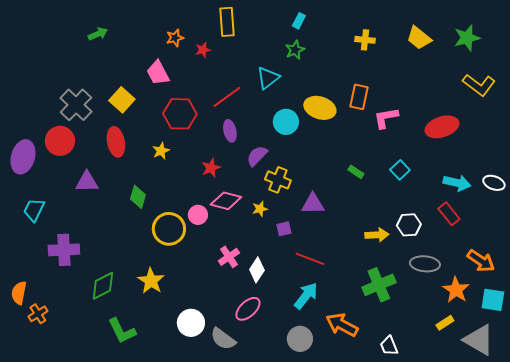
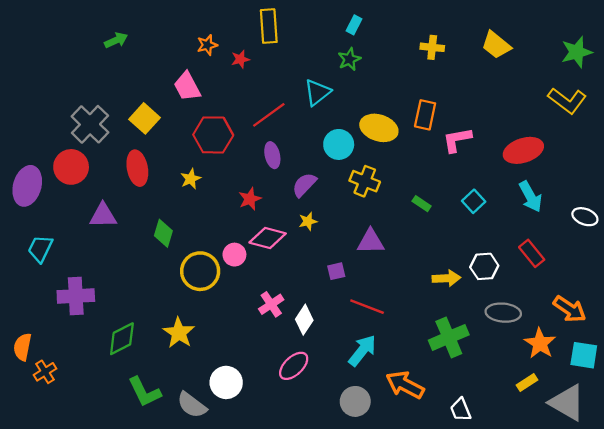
green star: (467, 38) -> (577, 52), moved
yellow cross: (278, 180) -> (365, 181), moved
cyan arrow: (457, 183) -> (530, 197), moved, turned 48
yellow star: (260, 209) -> (308, 221), moved
gray semicircle: (223, 339) -> (192, 405), moved

